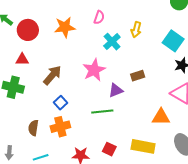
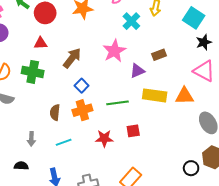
green line: (102, 111) -> (118, 103), moved
yellow rectangle: (143, 146) -> (155, 95), moved
red square: (109, 149) -> (133, 131), turned -32

